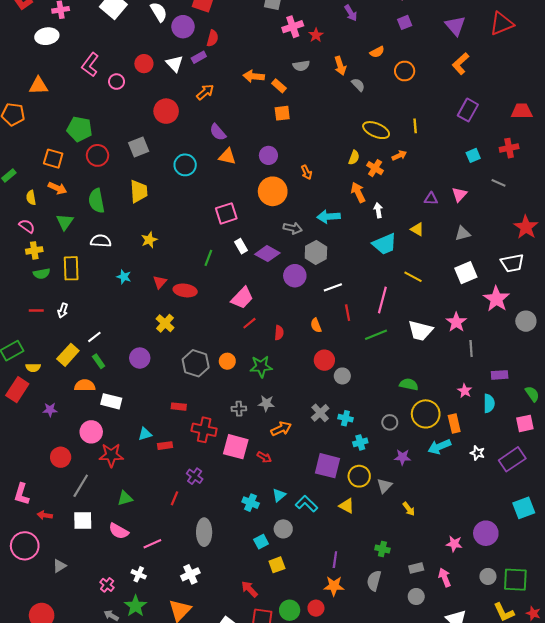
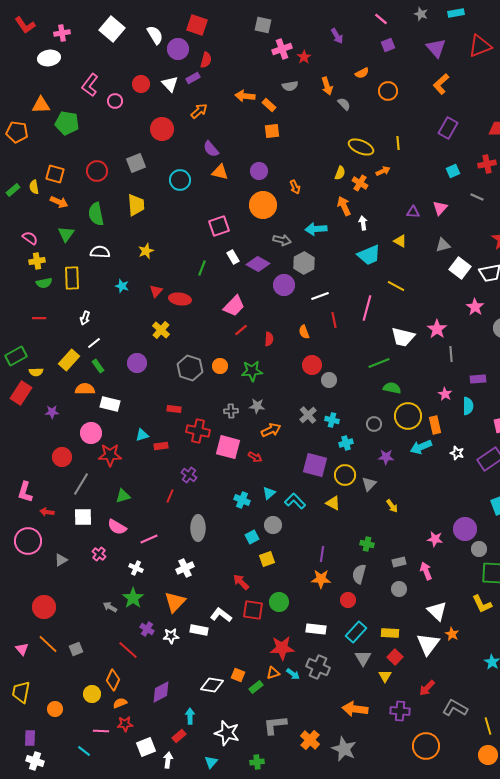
green pentagon: (80, 129) -> (67, 123), moved
yellow semicircle: (31, 198) -> (34, 187), moved
white square: (466, 273) -> (460, 268), moved, turned -30
pink star: (496, 299) -> (475, 307), size x0.7
white arrow: (63, 311) -> (85, 318), moved
green line: (376, 335) -> (379, 363), moved
gray circle: (488, 576) -> (479, 549), moved
pink cross: (107, 585) -> (99, 554), moved
red circle: (316, 608) -> (348, 600), moved

